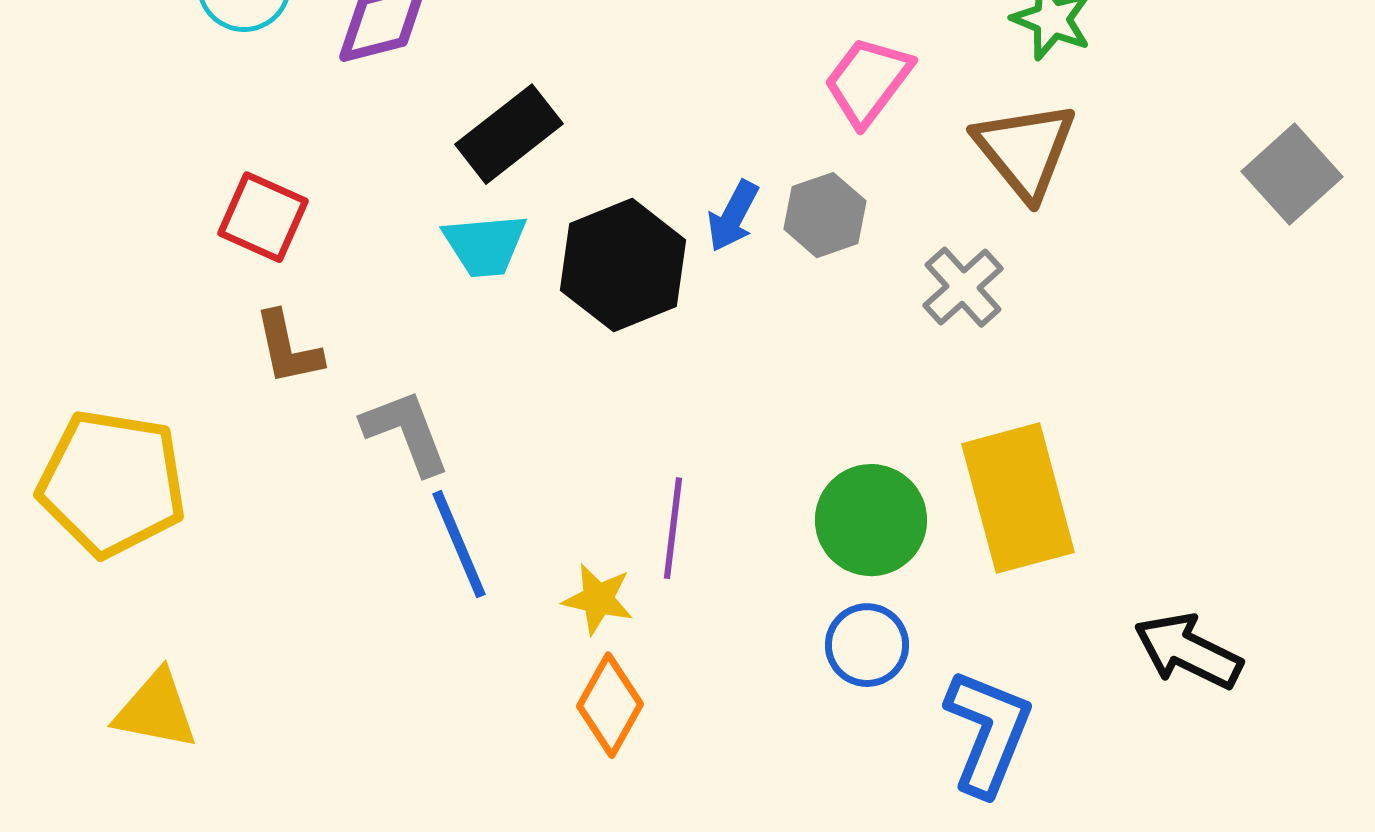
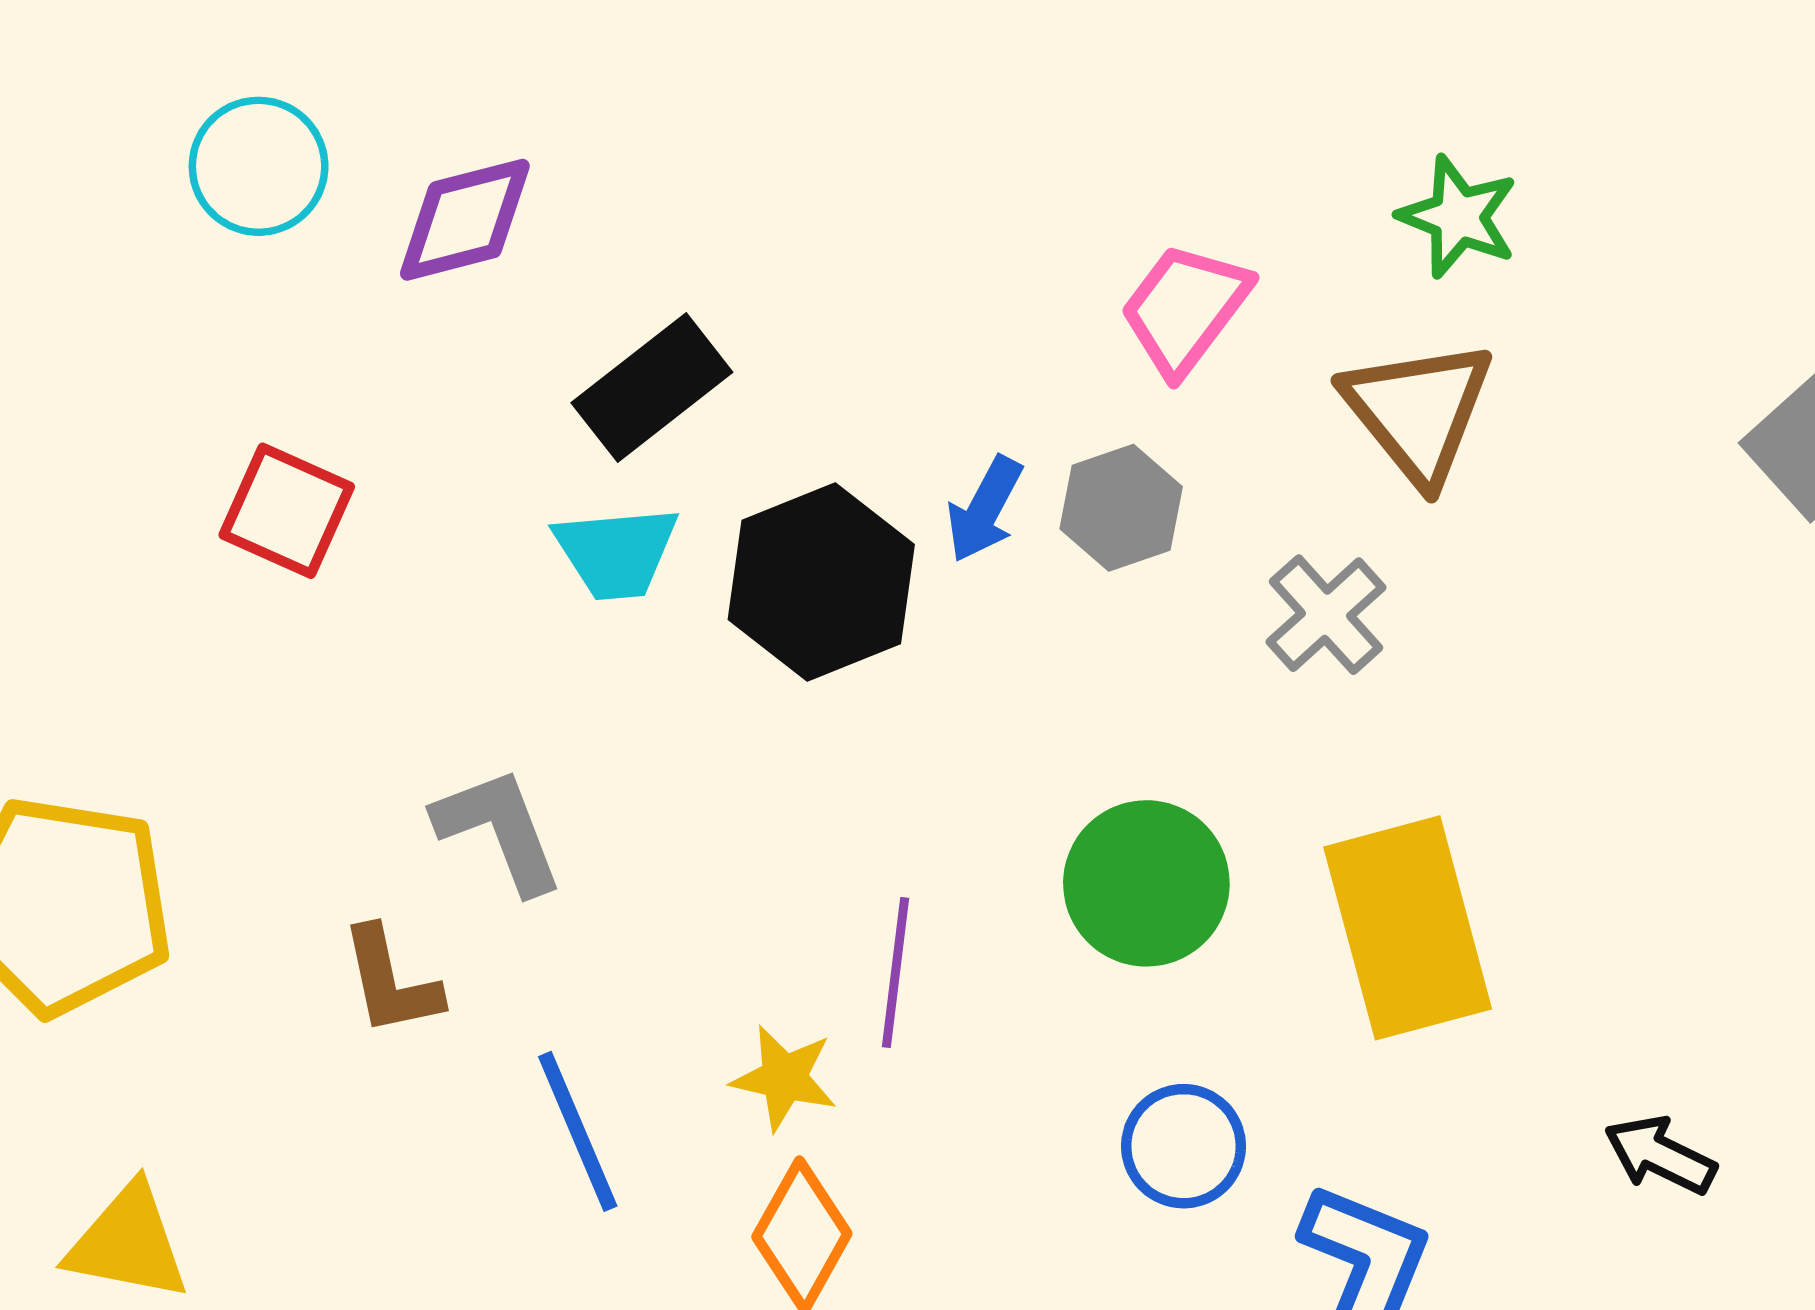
brown L-shape: (288, 348) -> (391, 981), moved
green circle: (871, 520) -> (1146, 883), moved
blue line: (459, 544) -> (578, 1131), moved
black arrow: (1188, 651) -> (1660, 1155), size x0.7

